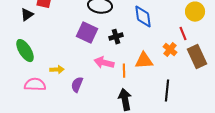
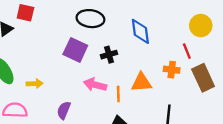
orange cross: (170, 50) -> (172, 70), turned -32
yellow arrow: (57, 70) -> (35, 84), moved

